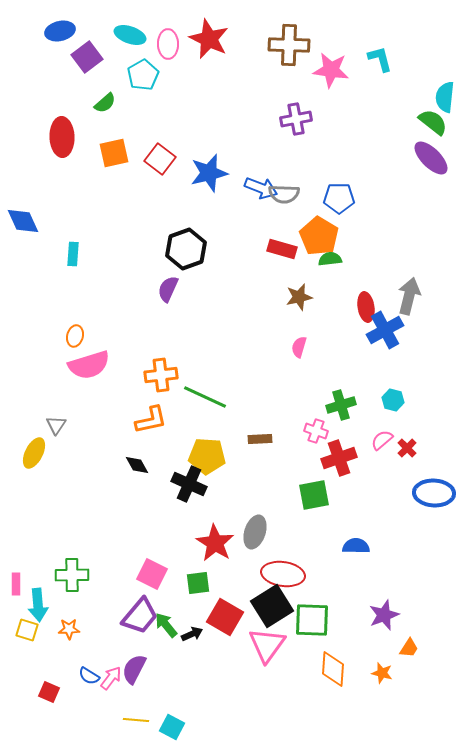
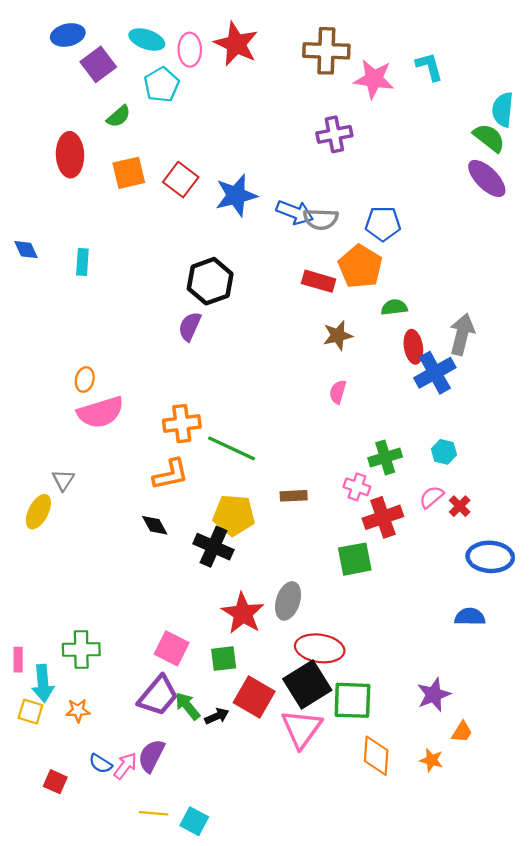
blue diamond: (23, 221) -> (26, 250), size x0.7
cyan rectangle: (73, 254) -> (82, 262), moved
green semicircle: (330, 259) -> (394, 307), moved
blue semicircle: (356, 546) -> (470, 617), moved

